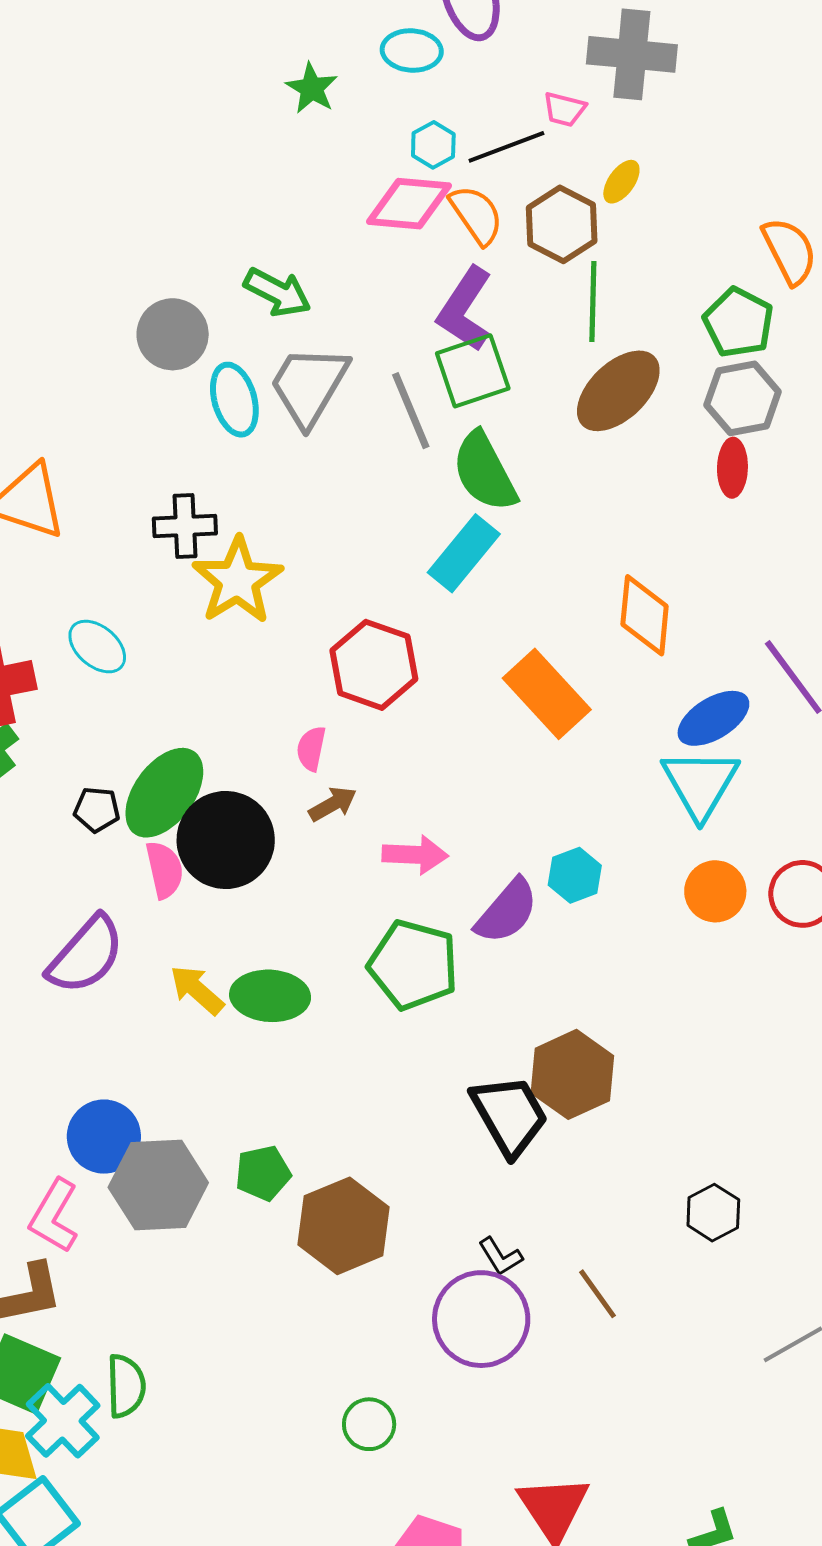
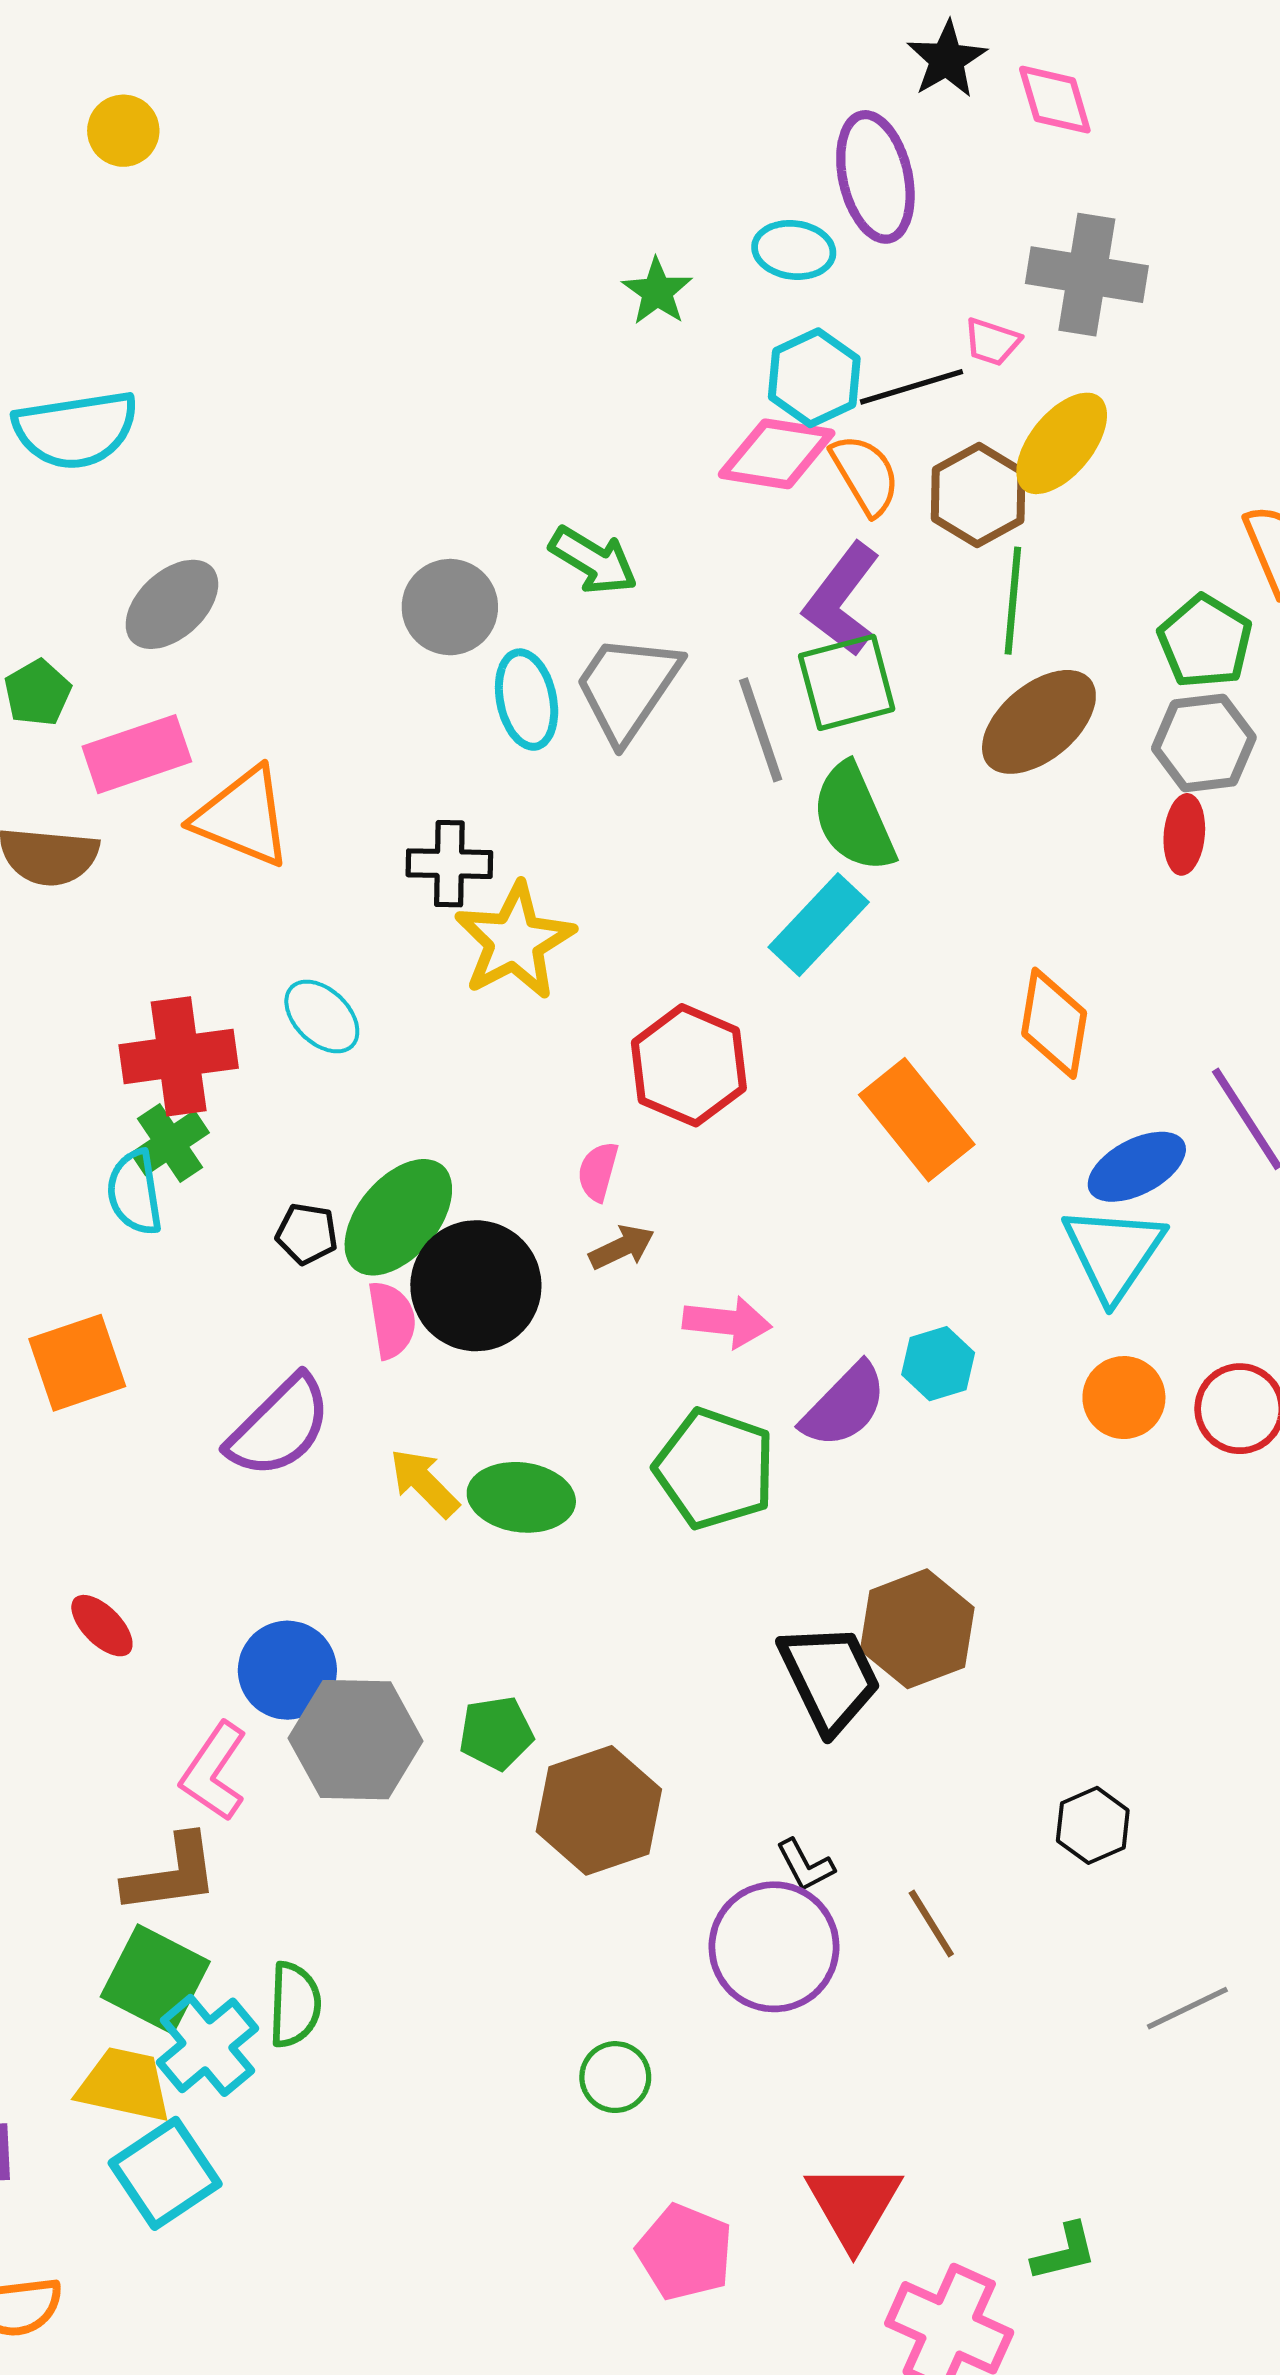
cyan hexagon: (433, 145) -> (814, 378), size x1.5
yellow ellipse: (621, 182) -> (1062, 443), size x1.8

